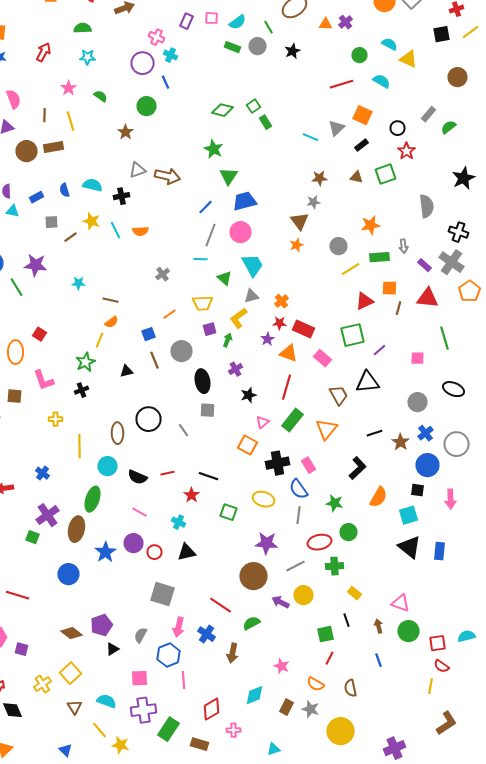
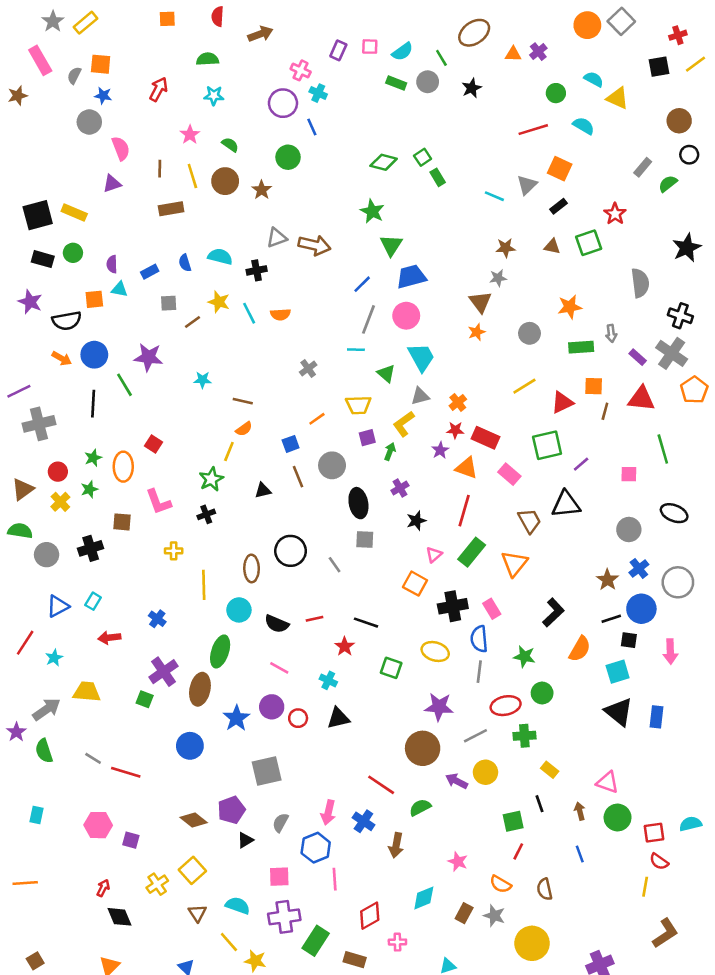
black circle: (398, 128) -> (689, 155), moved
brown circle: (26, 151) -> (225, 181), moved
yellow line: (350, 269) -> (524, 386), moved
black line: (374, 433) -> (611, 619), moved
blue semicircle: (298, 489) -> (479, 639), turned 30
gray square: (162, 594) -> (267, 771), moved, turned -30

